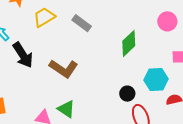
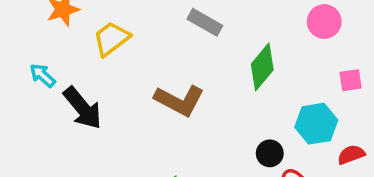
gray rectangle: (82, 23) -> (205, 22), moved
brown L-shape: (64, 69) -> (179, 100), moved

